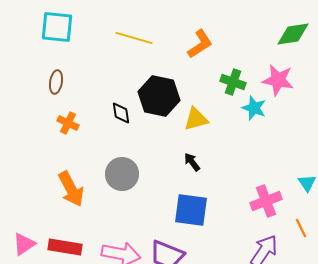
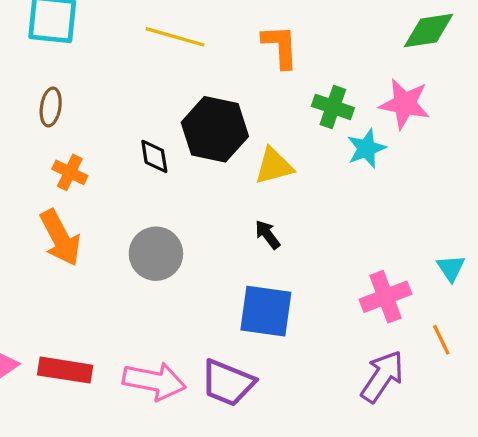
orange L-shape: (200, 44) -> (280, 46), turned -60
cyan star: (254, 108) -> (366, 148), turned 30
orange arrow: (71, 189) -> (60, 238), moved

